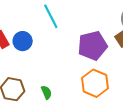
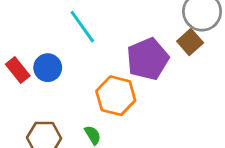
orange hexagon: (95, 83) -> (116, 96), moved

